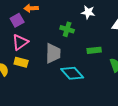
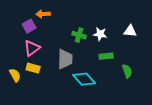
white star: (88, 12) -> (100, 34), moved

